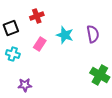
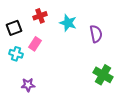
cyan star: (65, 35) -> (68, 23), moved
pink rectangle: (40, 44) -> (35, 44), moved

